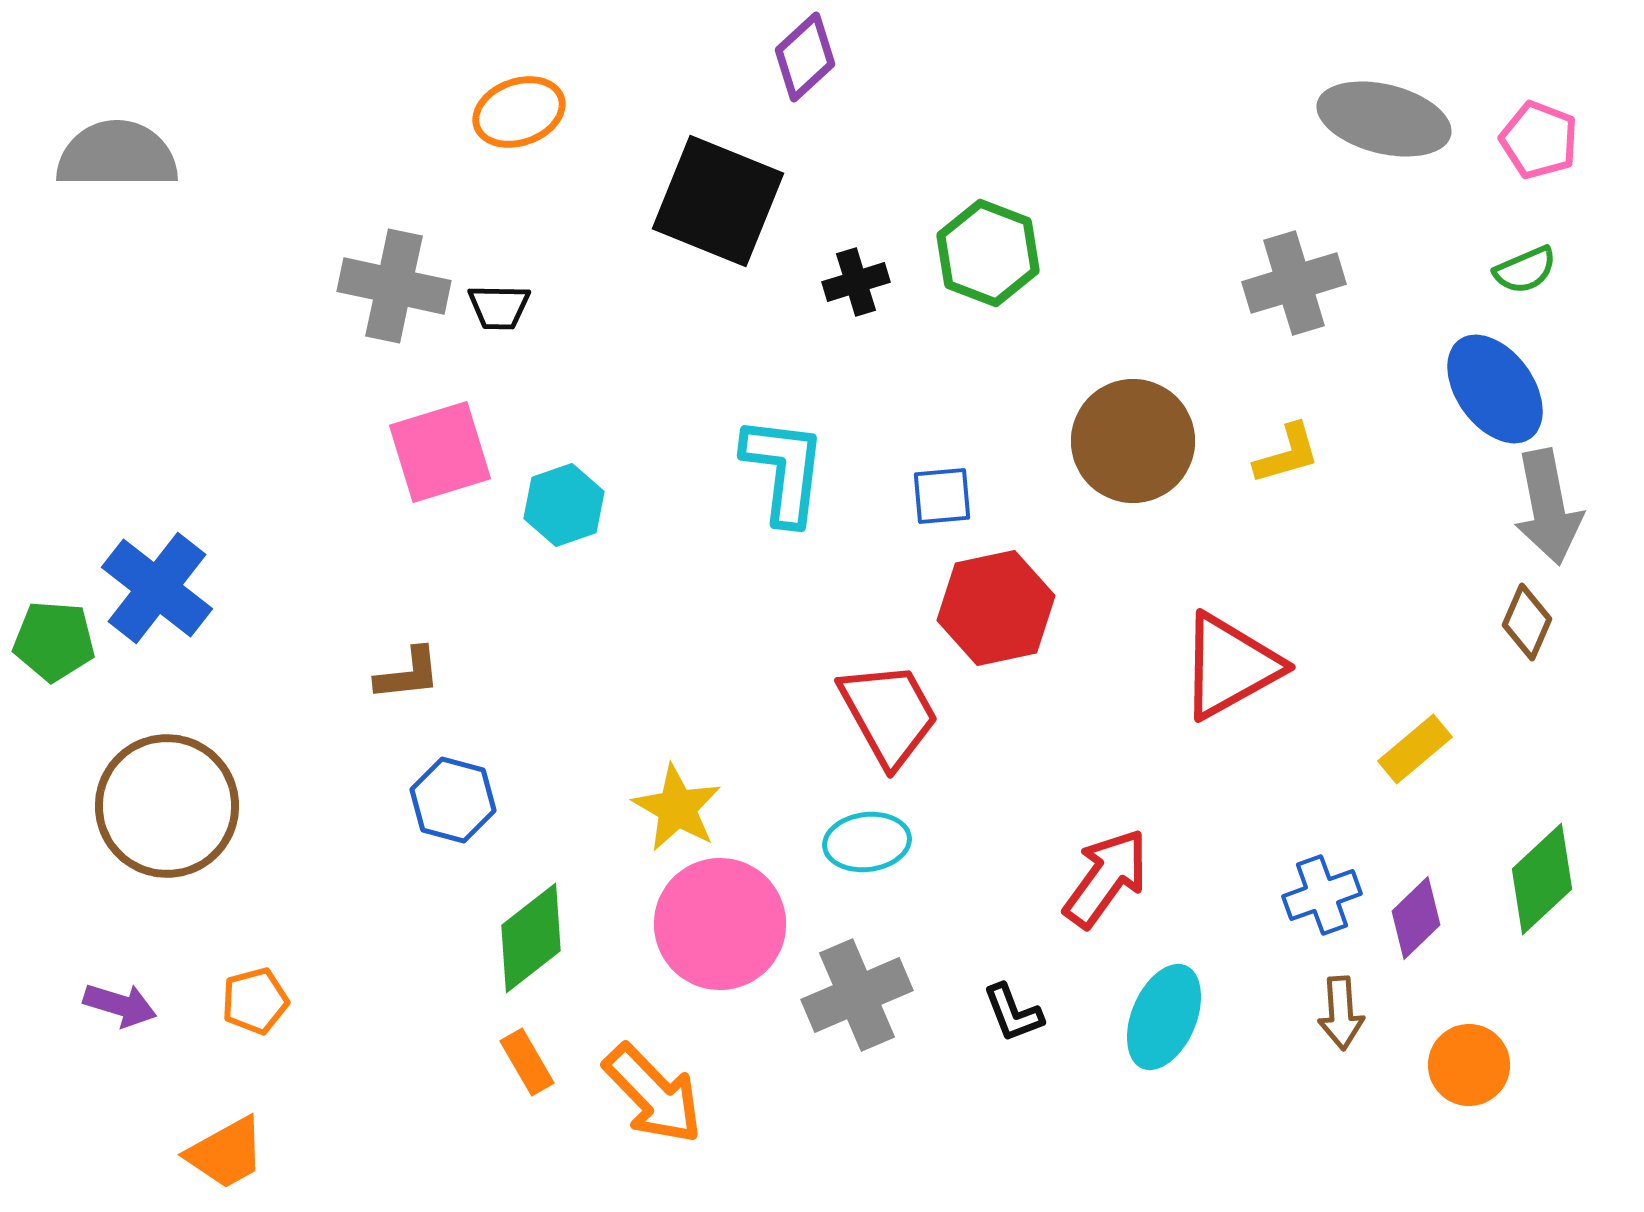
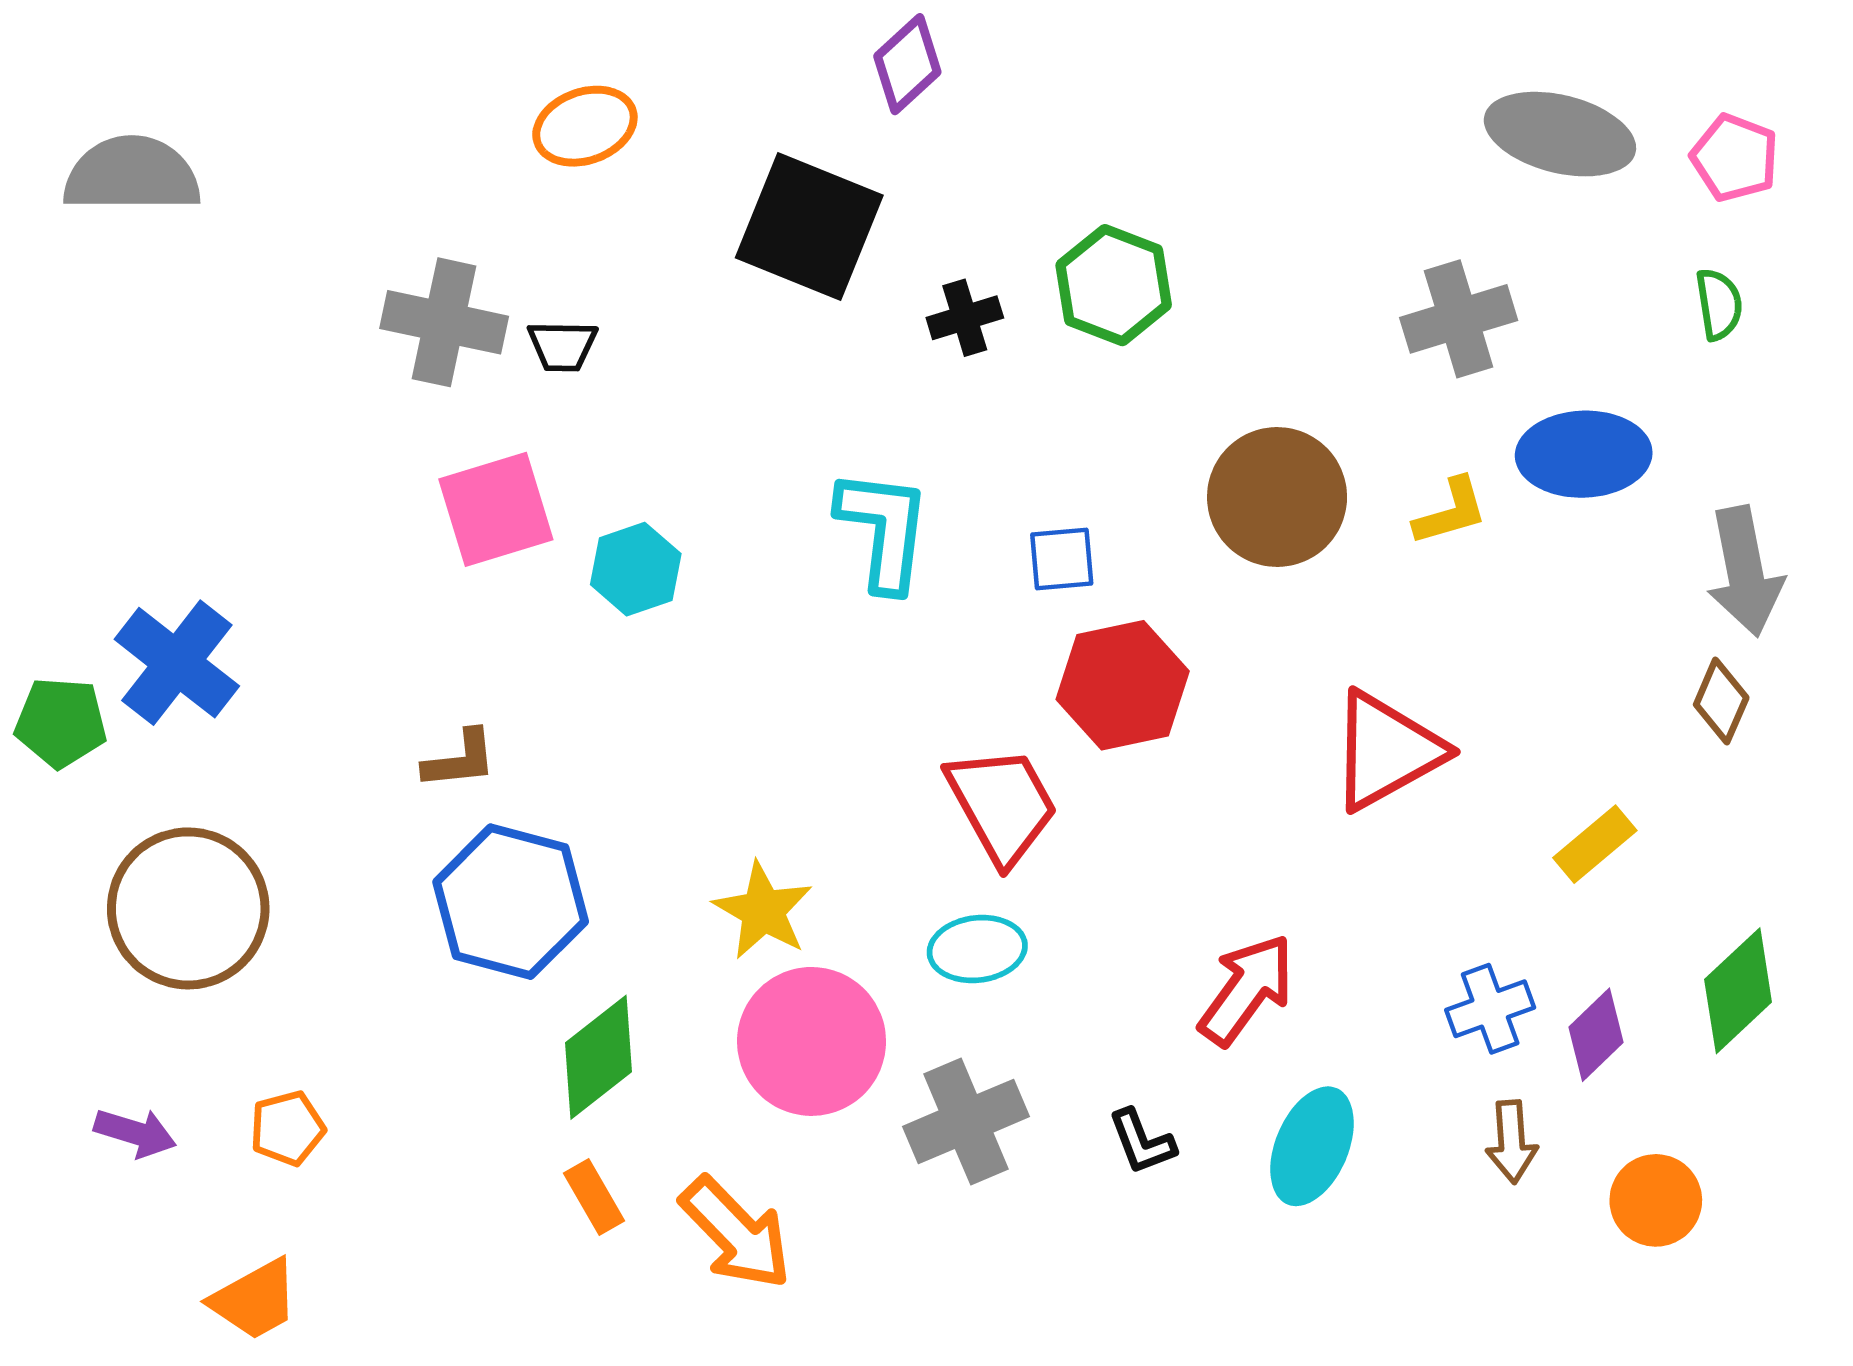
green semicircle: (1525, 270) -> (1719, 304), turned -76
blue ellipse: (1495, 389) -> (1584, 454), moved, turned -56
blue hexagon: (453, 800) -> (511, 902), size x1.6

